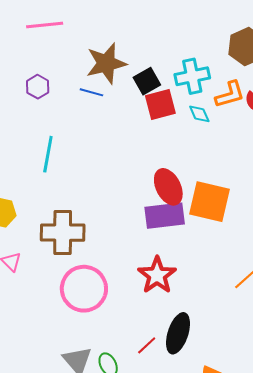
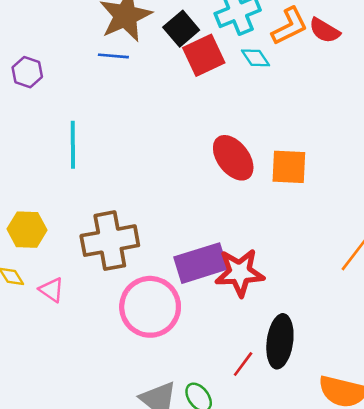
purple hexagon: (38, 87) -> (27, 72), moved
orange square: (209, 202) -> (289, 167), size x0.7
purple rectangle: (165, 216) -> (201, 263), moved
red star: (157, 275) -> (240, 273), turned -30

